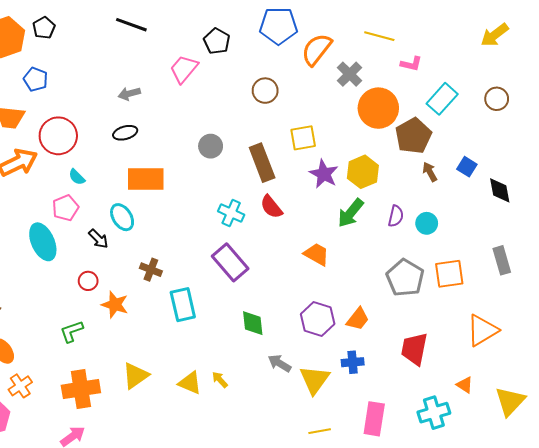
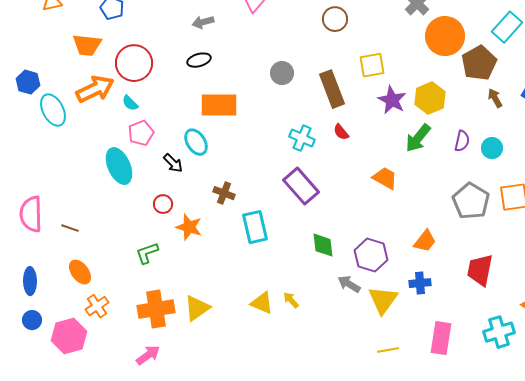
cyan semicircle: (77, 177) -> (130, 103), moved
red semicircle: (271, 207) -> (341, 132), size x0.7
purple hexagon: (318, 319) -> (371, 255), moved
yellow triangle: (135, 376) -> (197, 308), moved

